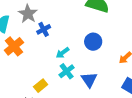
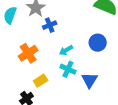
orange cross: (14, 46) -> (28, 53), moved
cyan cross: (67, 71) -> (68, 69), turned -35

